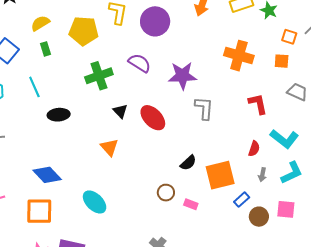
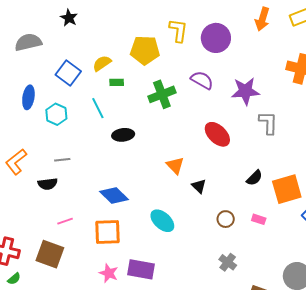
yellow semicircle: (40, 23) -> (102, 63), moved
green rectangle: (46, 49) -> (117, 82), moved, turned -72
black triangle: (120, 111) -> (199, 186), moved
brown circle: (166, 193) -> (226, 219), moved

